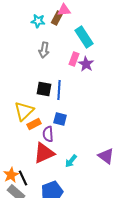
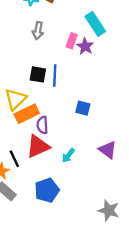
cyan rectangle: (84, 37) -> (95, 24), moved
blue square: (60, 119) -> (83, 108), moved
orange rectangle: (34, 124) -> (27, 114), size x1.5
black line: (23, 178) -> (14, 159), moved

